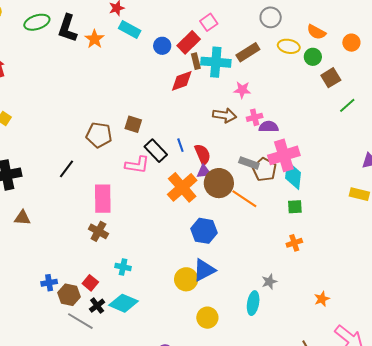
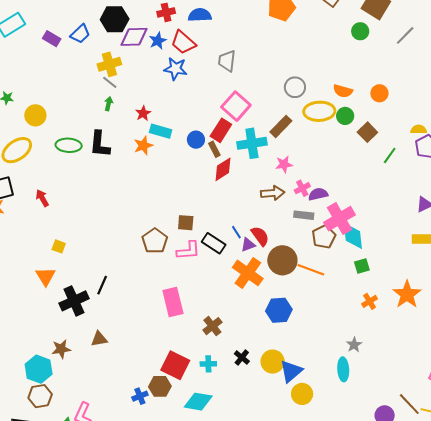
green ellipse: (37, 22) -> (69, 145), turned 35
pink square: (209, 22) -> (236, 106), size x1.6
orange star: (95, 39) -> (143, 146), moved, turned 30
yellow ellipse: (289, 46) -> (319, 111), size x1.4
brown rectangle: (196, 61) -> (214, 149), moved
brown pentagon: (99, 135) -> (155, 241), turned -30
gray rectangle: (249, 163) -> (304, 215), moved
pink L-shape: (137, 165) -> (188, 251), moved
black line: (66, 169) -> (102, 285), moved
brown pentagon: (264, 170) -> (324, 237), turned 30
purple triangle: (204, 172) -> (248, 245), moved
brown cross: (98, 231) -> (212, 326), moved, turned 36
blue triangle: (204, 270) -> (291, 371), moved
red square: (90, 283) -> (175, 365), moved, size x1.8
brown hexagon: (69, 295) -> (160, 386), moved
orange star: (322, 299) -> (407, 294), moved, size x1.8
cyan diamond: (123, 303) -> (198, 402), moved
black cross: (97, 306) -> (242, 357), moved

